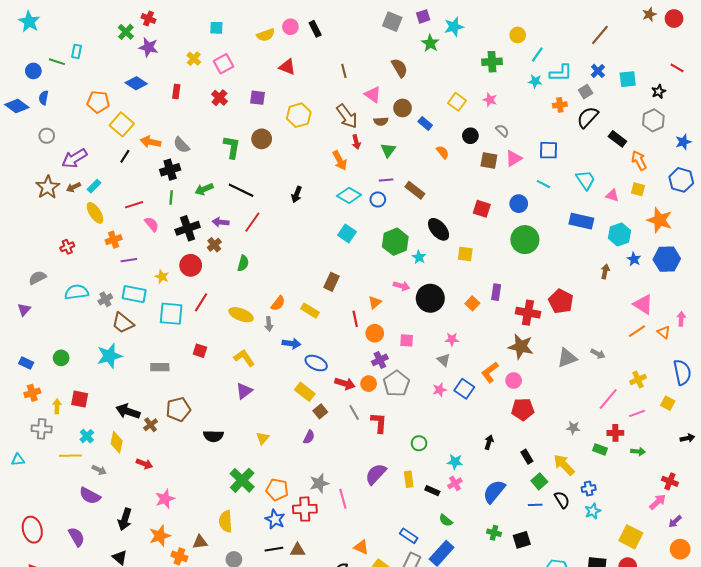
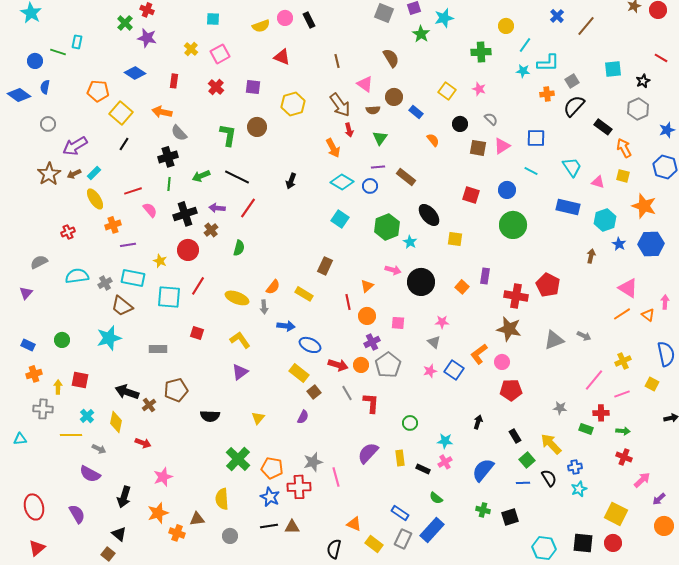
blue cross: (598, 71) -> (557, 16), moved
orange arrow: (151, 142) -> (162, 112), moved
red cross: (670, 481) -> (624, 457), moved

